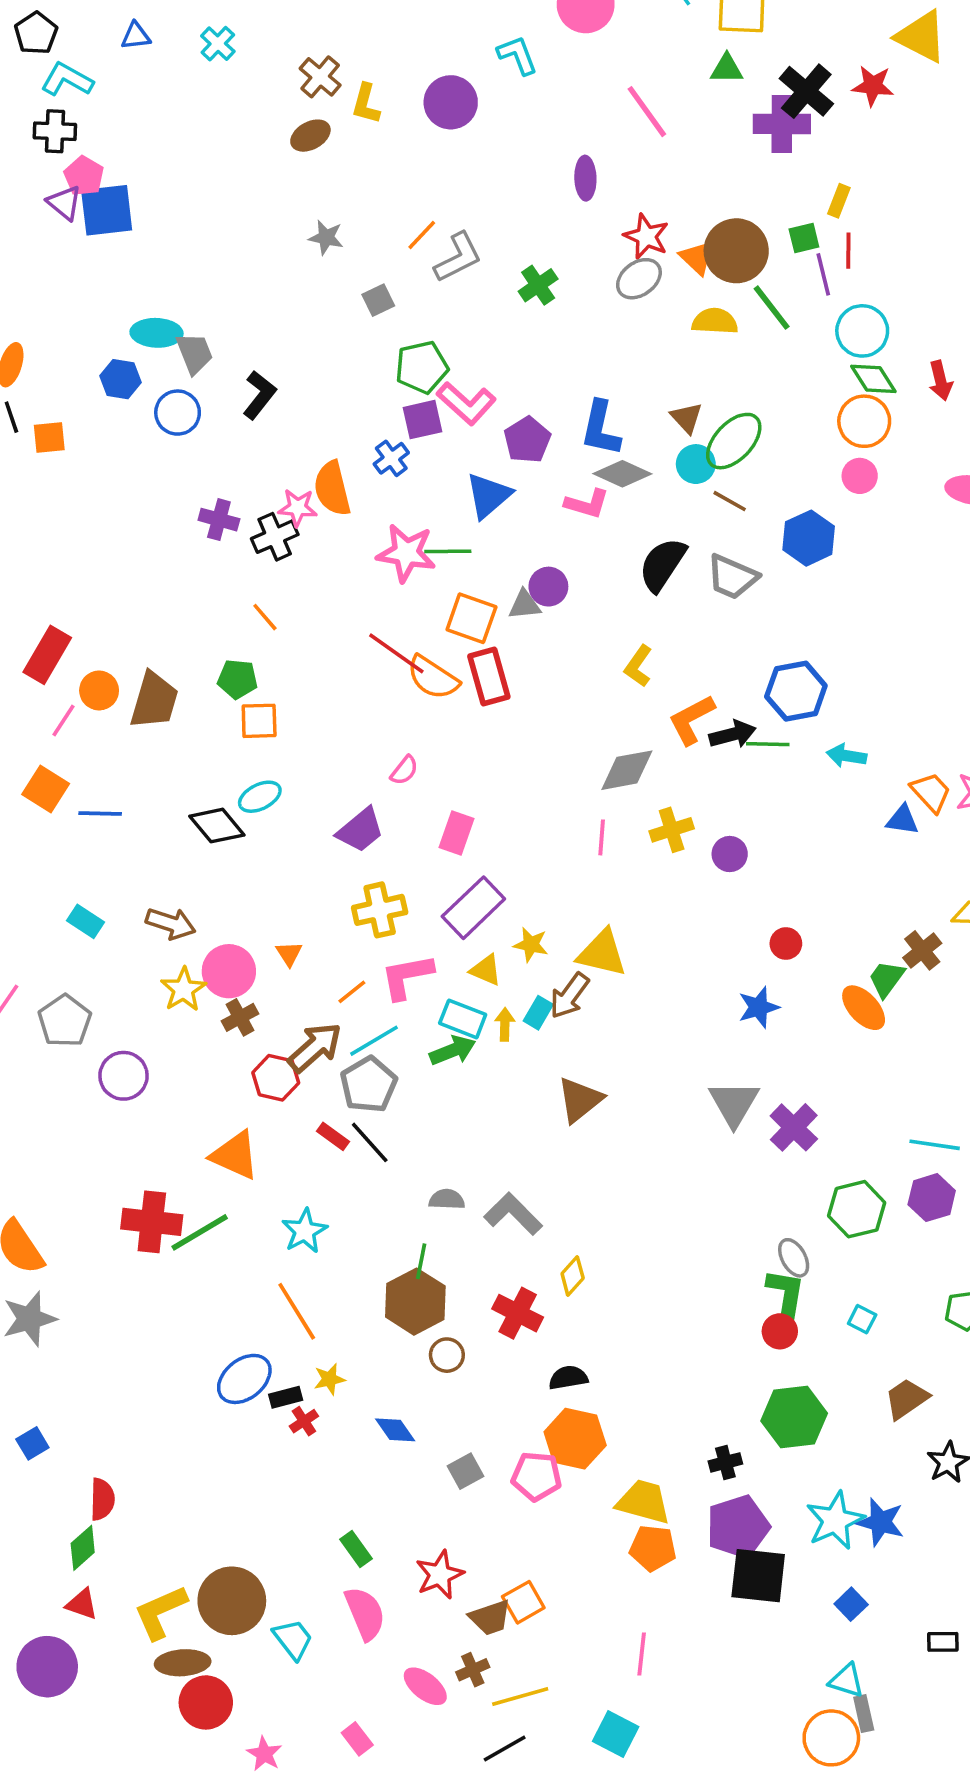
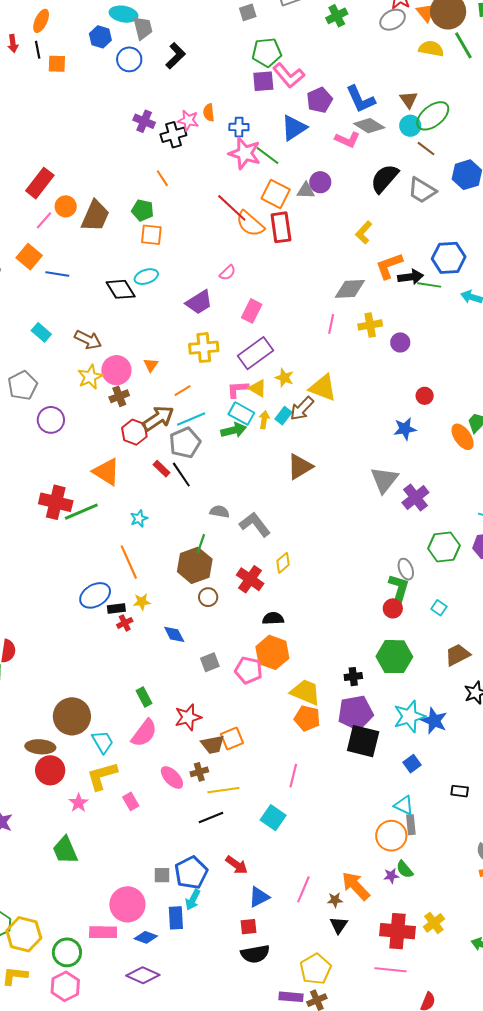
blue L-shape: (601, 428) -> (361, 99), turned -44
blue cross: (391, 458) -> (239, 127), moved, turned 30
orange semicircle: (332, 489) -> (209, 113), size x0.6
green line: (448, 551) -> (268, 156), turned 30
pink L-shape: (407, 976) -> (238, 389), moved, size x0.7
cyan star: (305, 1231) -> (139, 519), size x0.7
yellow L-shape: (160, 1612) -> (102, 776), moved
pink semicircle: (365, 1613) -> (144, 733), turned 52

